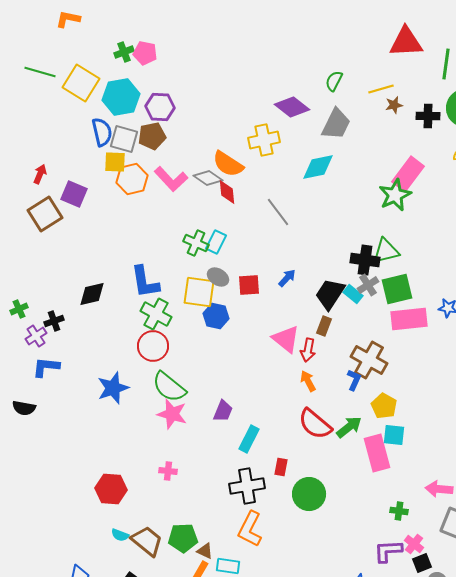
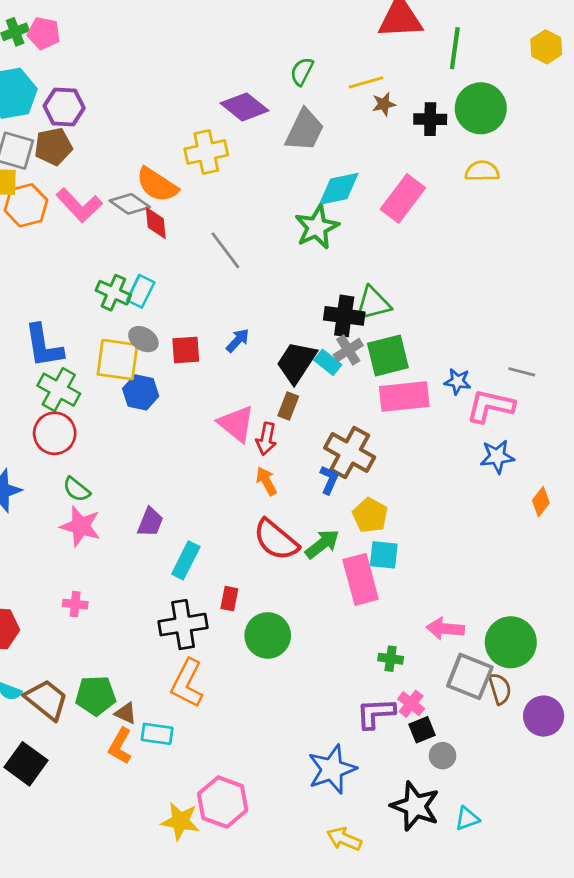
cyan diamond: (318, 167) -> (339, 189), moved
green star: (395, 195) -> (317, 227), moved
green semicircle: (169, 387) -> (77, 489), size x0.6

